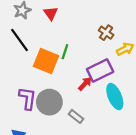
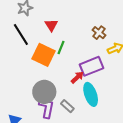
red triangle: (51, 13) -> (51, 25), moved
cyan ellipse: (115, 97) -> (91, 94), moved
purple L-shape: (28, 98) -> (46, 108), moved

